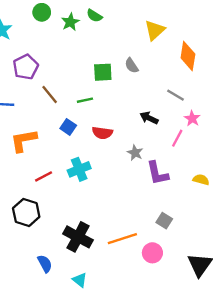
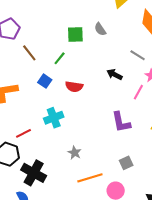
green line: (85, 100) -> (60, 58), turned -40
gray star: (135, 153) -> (75, 153), moved
red line: (44, 176) -> (23, 133), moved
gray square: (164, 221) -> (126, 163), turned 32
black cross: (78, 237) -> (34, 173), moved

